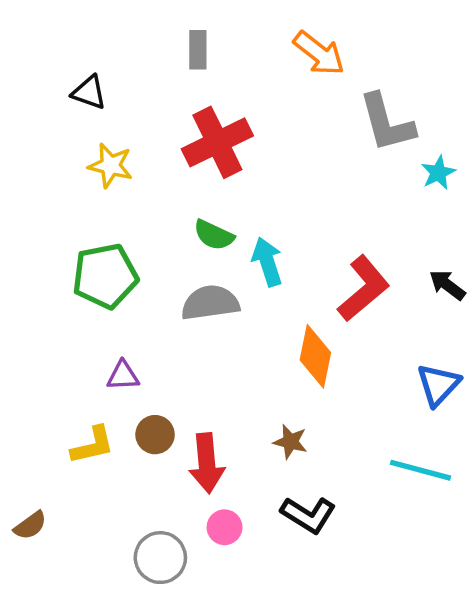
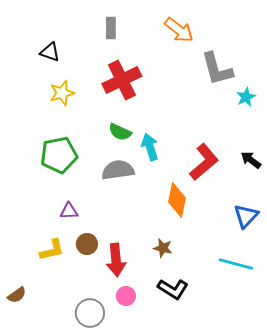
yellow star: (110, 166) -> (62, 93), turned -30

